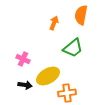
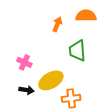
orange semicircle: (81, 15) -> (86, 16), turned 78
green trapezoid: (73, 48) -> (77, 51), turned 125

